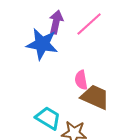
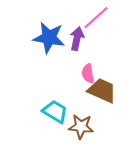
purple arrow: (56, 22) -> (77, 39), moved

